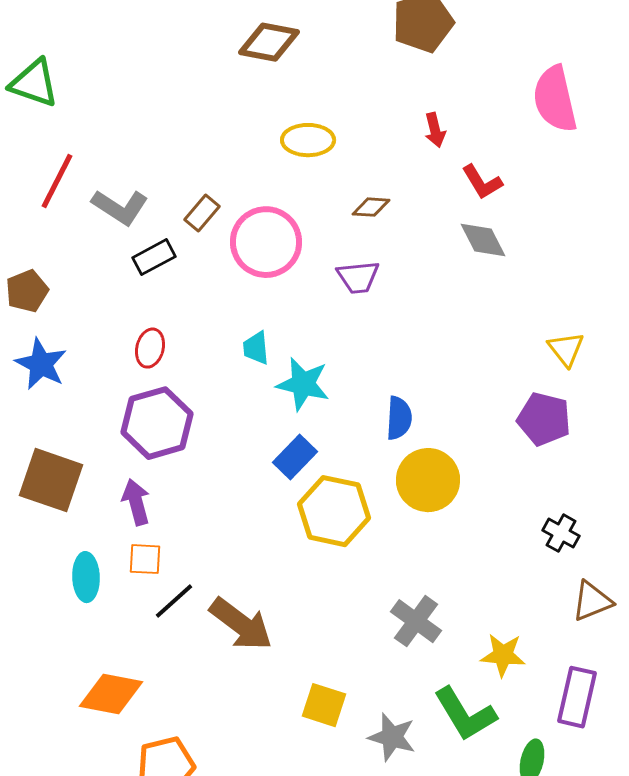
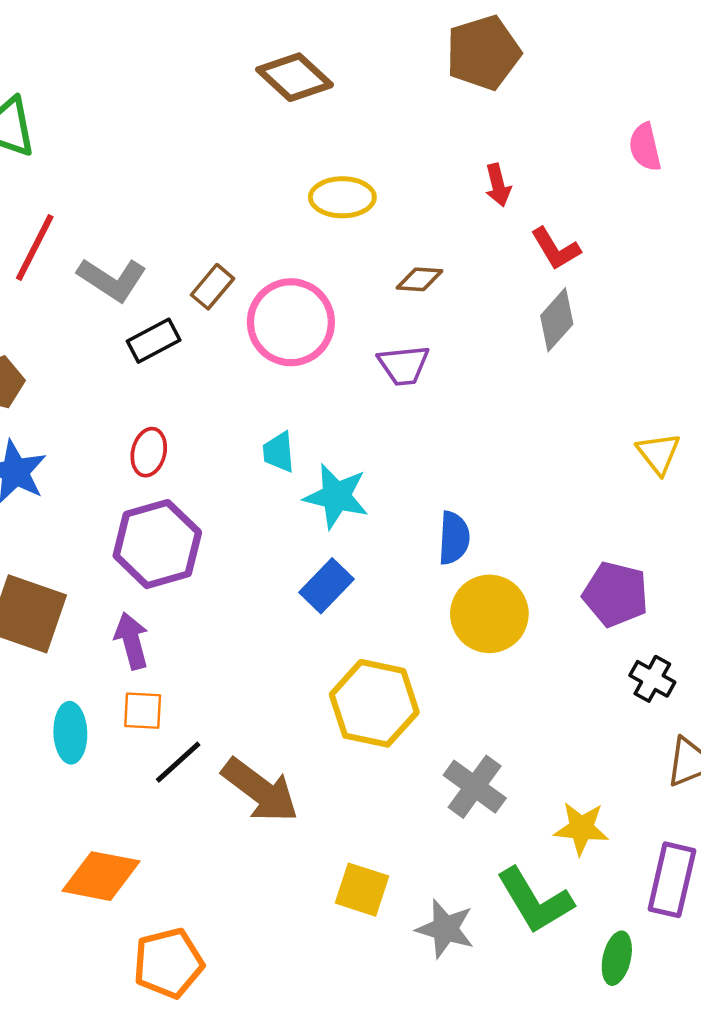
brown diamond: (269, 42) -> (295, 77), turned 32
pink semicircle: (555, 99) -> (645, 147), size x0.6
gray diamond: (483, 240) -> (557, 320), turned 69
purple pentagon: (544, 419) -> (616, 594), moved
yellow hexagon: (334, 511) -> (374, 703), moved

